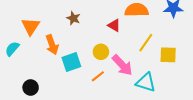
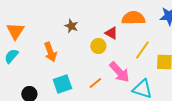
orange triangle: (31, 26) -> (15, 31), moved
yellow circle: (101, 52) -> (98, 46), moved
cyan square: (71, 62) -> (62, 84), moved

